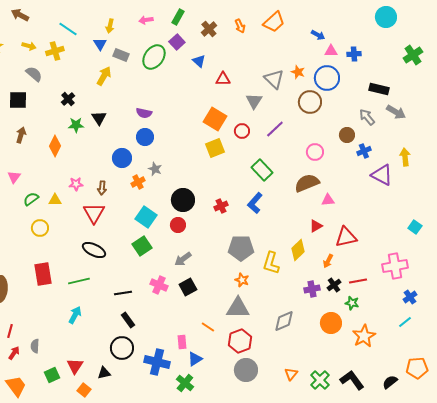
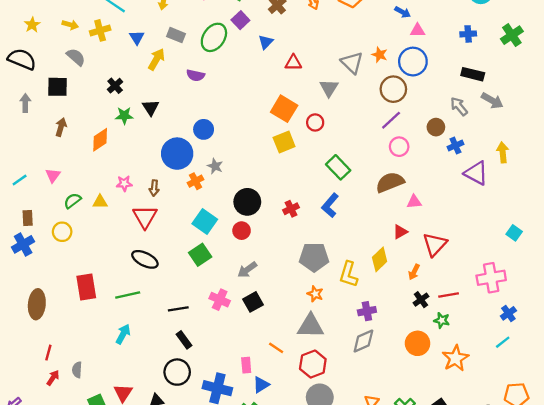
blue triangle: (100, 44) -> (137, 37), moved
blue cross: (354, 54) -> (468, 34), moved
blue triangle: (199, 61) -> (266, 42), turned 32
purple semicircle: (144, 113) -> (196, 75), moved
purple line: (275, 129) -> (391, 120), moved
orange diamond: (55, 146) -> (100, 140), turned 30
blue circle: (122, 158) -> (177, 154), size x1.4
yellow circle: (40, 228) -> (62, 232), moved
red triangle: (346, 237) -> (435, 244), turned -35
purple cross: (312, 289) -> (367, 311), moved

